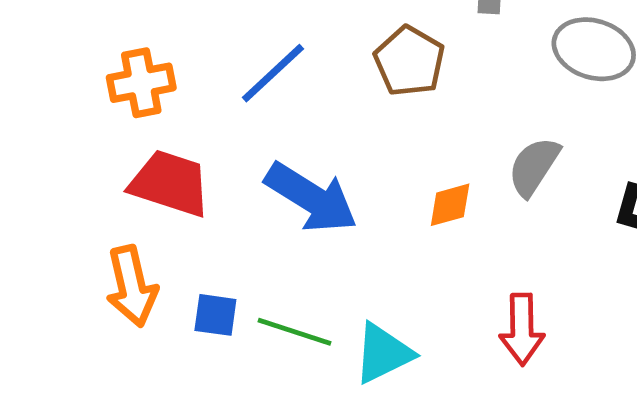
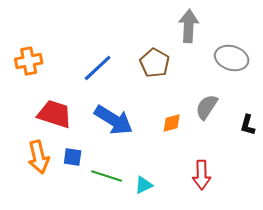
orange cross: (141, 83) -> (29, 61), moved
blue square: (215, 315) -> (73, 157), moved
cyan triangle: (383, 353) -> (144, 185), size x0.7

